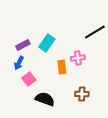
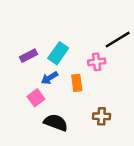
pink cross: (78, 58) -> (97, 62), moved
blue arrow: (19, 63) -> (50, 78), moved, turned 32

